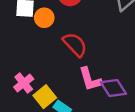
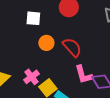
orange circle: (44, 18) -> (46, 43), moved

